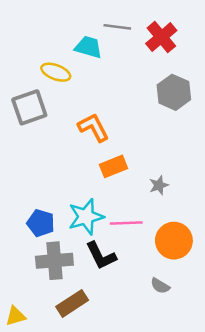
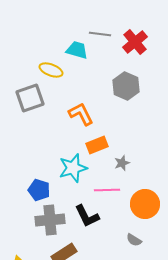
gray hexagon: (174, 92) -> (126, 86), moved
gray star: (159, 185) -> (122, 163), moved
cyan star: (86, 217) -> (73, 168), moved

